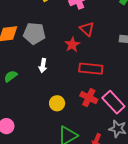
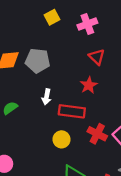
red star: (72, 45) -> (89, 85), moved
red rectangle: (91, 69) -> (72, 111), moved

